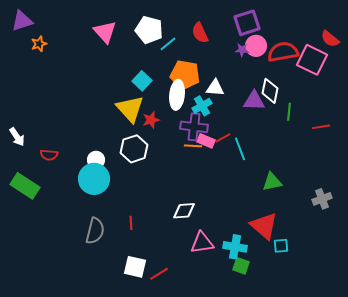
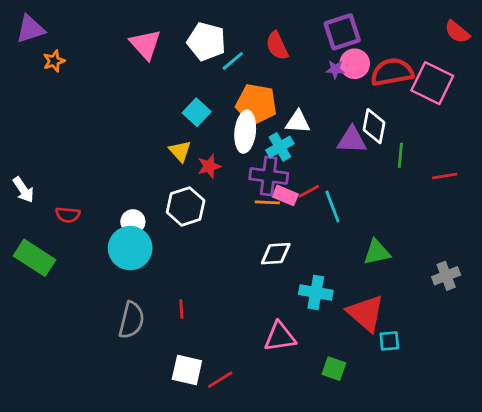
red semicircle: (330, 39) -> (457, 32), moved
yellow triangle: (130, 109) -> (180, 151), size x0.6
white diamond: (184, 211) -> (276, 254), moved
cyan cross: (235, 247) -> (316, 292), moved

